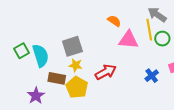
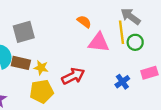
gray square: (72, 46) -> (24, 32), moved
brown rectangle: (57, 78) -> (21, 63), moved
yellow pentagon: (77, 87) -> (42, 91), turned 30

